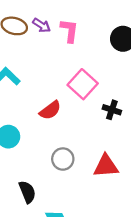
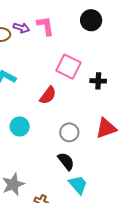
black semicircle: (27, 192) -> (66, 161), moved

